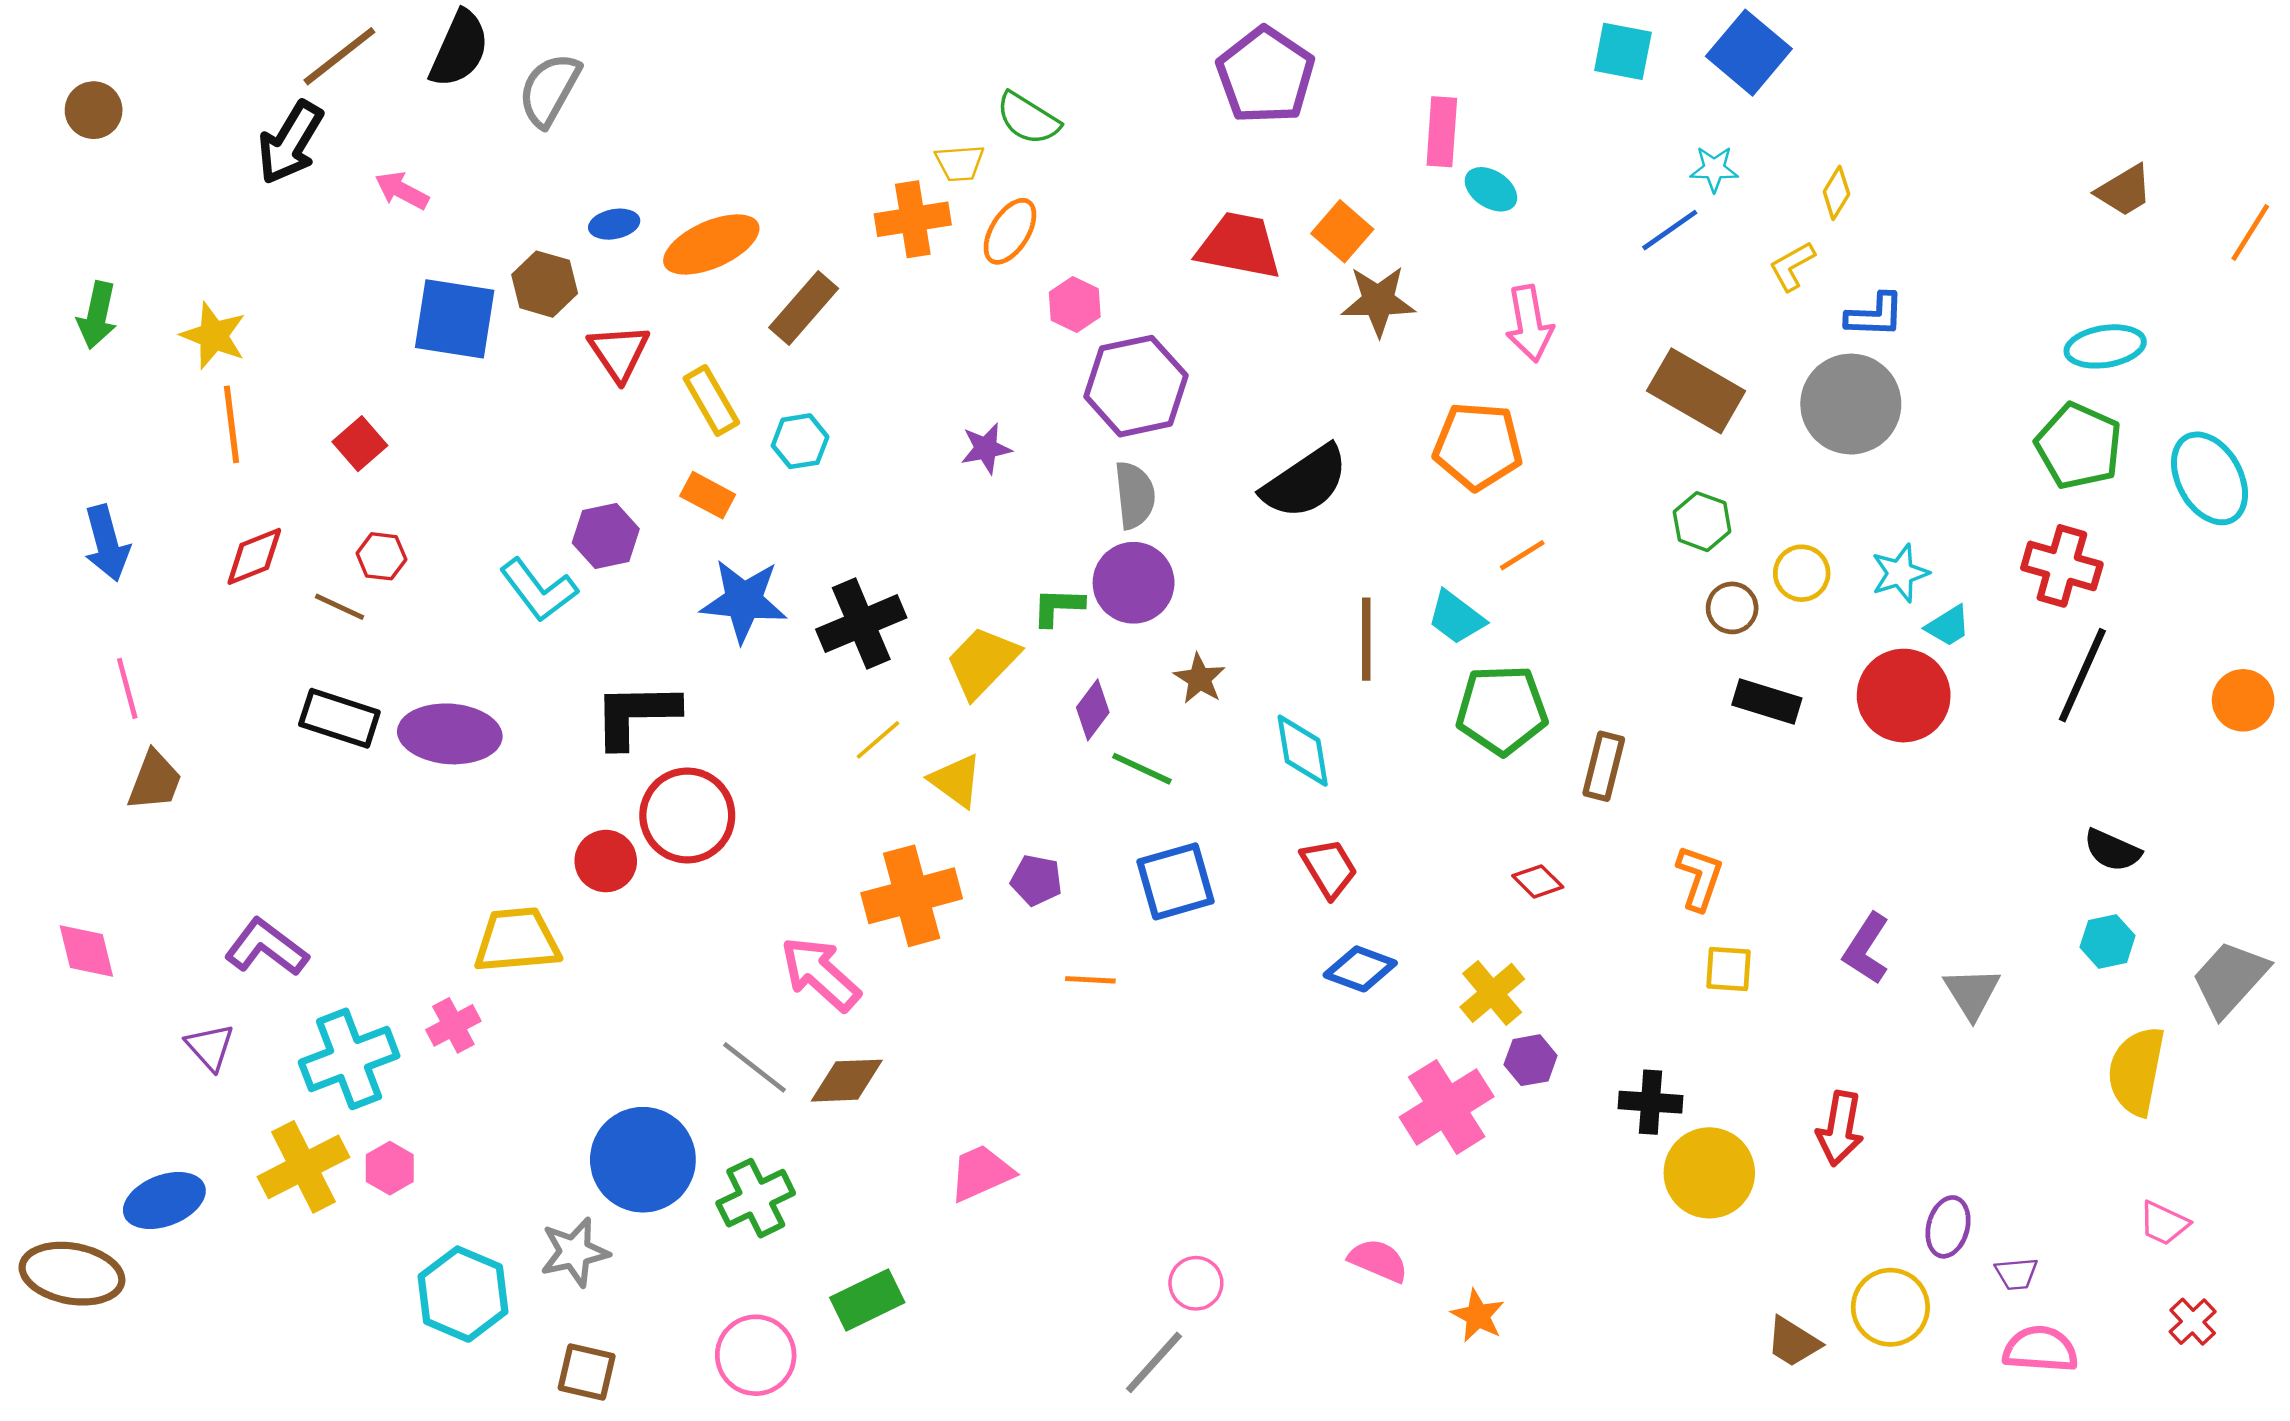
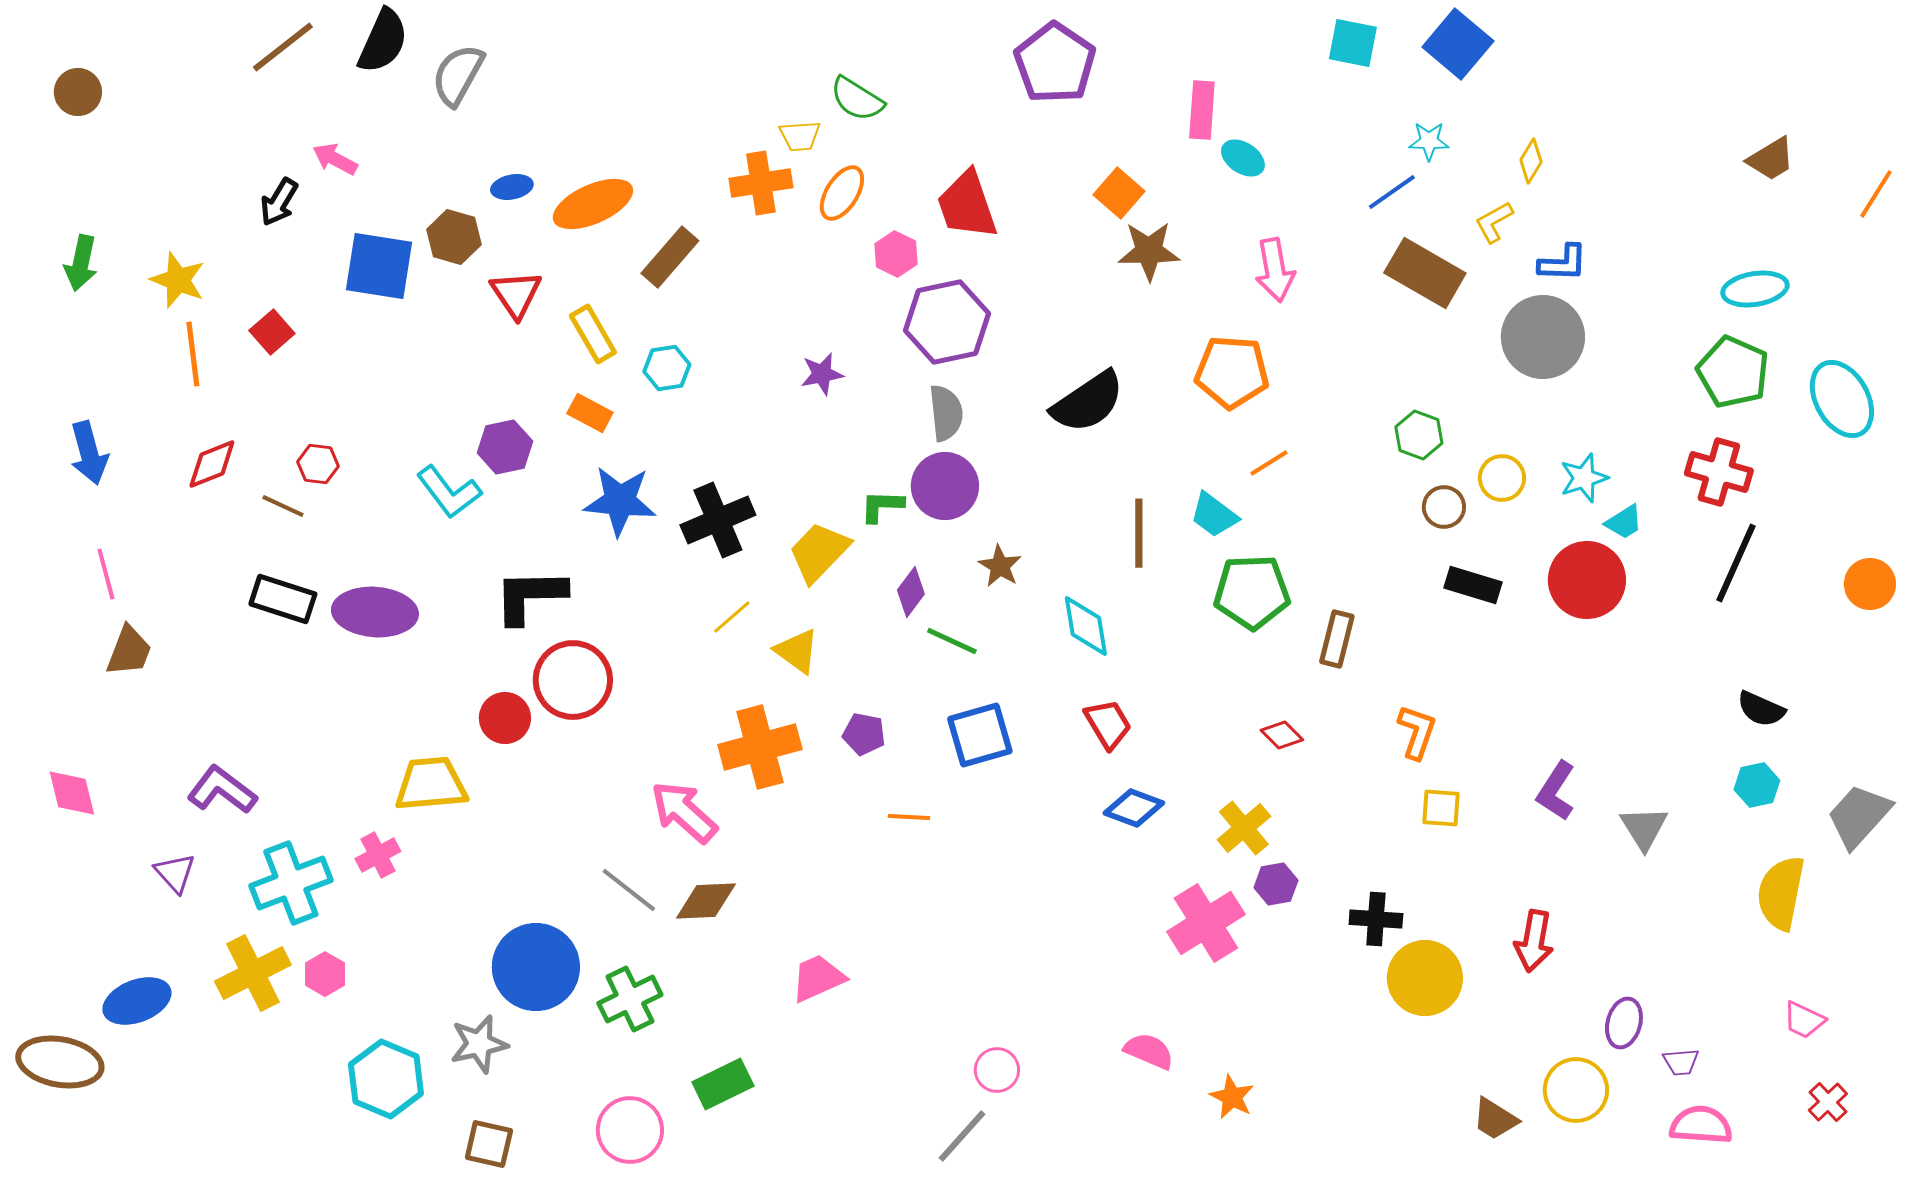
black arrow: (290, 143) -> (279, 202), moved, size x0.7
red trapezoid: (1239, 246) -> (967, 205), moved, turned -120
brown rectangle: (1696, 391) -> (1425, 273), moved
red square: (360, 444) -> (272, 332), moved

